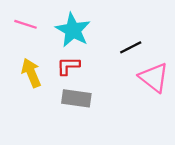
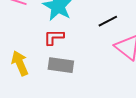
yellow arrow: (31, 73) -> (20, 63), moved

